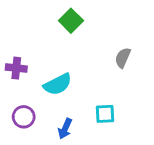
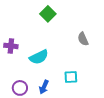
gray semicircle: (123, 58) -> (83, 39), turned -48
purple circle: (24, 117) -> (20, 88), moved

